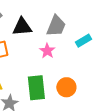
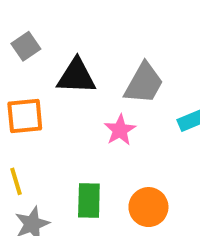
green rectangle: (36, 88) -> (89, 200), size x0.7

